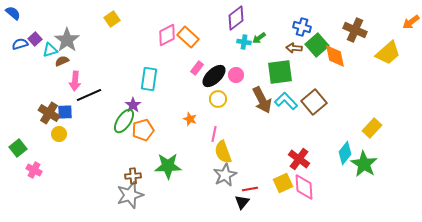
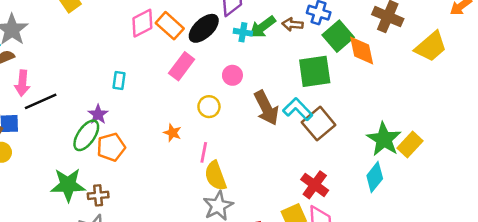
green arrow: (259, 38) -> (262, 27), size x1.5
brown arrow: (294, 48) -> (292, 24), moved
pink rectangle: (197, 68) -> (182, 66), size x1.5
green square: (280, 72) -> (315, 71), moved
black ellipse: (214, 76) -> (204, 28), moved
cyan rectangle: (149, 79) -> (119, 81), size x0.6
brown square: (314, 102) -> (319, 124), moved
green star: (364, 164) -> (384, 139), moved
green star: (168, 166) -> (68, 185), moved
brown cross: (133, 176) -> (98, 195), moved

